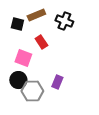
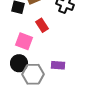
purple rectangle: (57, 82) -> (58, 65), turned 72

